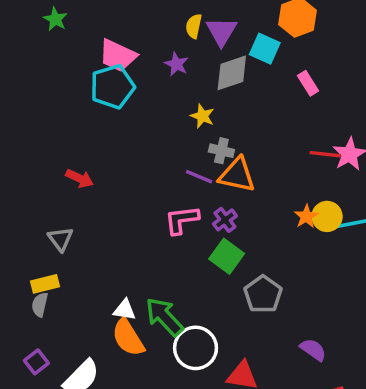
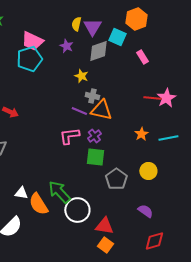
yellow circle: (327, 216) -> (148, 171), moved
green square: (227, 256) -> (95, 157), turned -30
white triangle: (125, 310) -> (21, 193), moved

